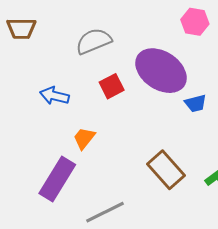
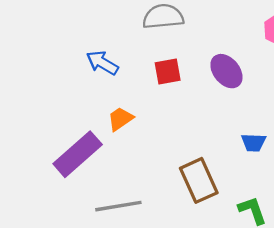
purple ellipse: (161, 71) -> (226, 71), size x0.6
blue trapezoid: (196, 103) -> (254, 143), moved

